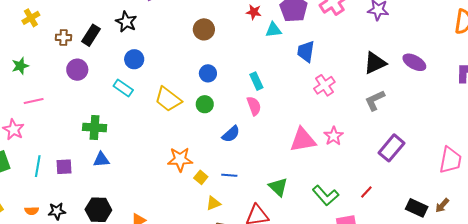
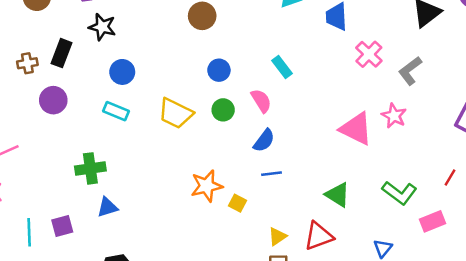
gray L-shape: (375, 100) -> (410, 71), moved
pink semicircle: (254, 106) -> (261, 101), moved
pink triangle: (303, 140) -> (356, 129), turned 48
blue line: (229, 175) -> (272, 174), moved
yellow triangle: (213, 203) -> (277, 236), moved

